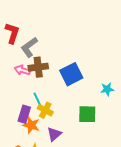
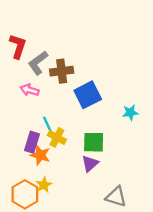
brown cross: (38, 67) -> (62, 71), moved
green square: (87, 114) -> (94, 142), moved
purple triangle: (54, 134) -> (90, 163), moved

